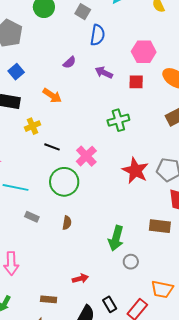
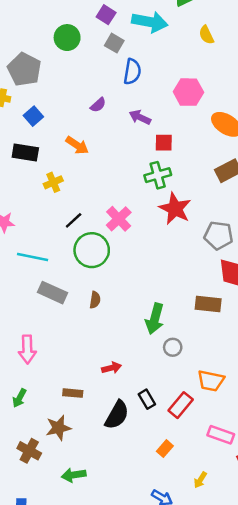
red square: (136, 82) -> (164, 143), moved
black line: (52, 147) -> (74, 220), moved, turned -63
red star: (135, 171) -> (175, 209), moved
gray rectangle: (32, 217) -> (53, 293), size x1.6

